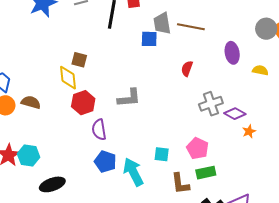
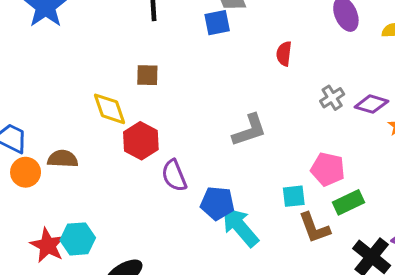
brown square: (79, 60) -> (147, 75), moved
gray L-shape: (129, 98) -> (249, 130), moved
gray cross: (211, 104) -> (332, 98), size x0.7
cyan square: (162, 154) -> (294, 196), moved
blue pentagon: (105, 162) -> (217, 203), moved

